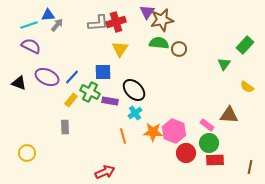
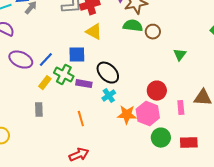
yellow triangle: (120, 49) -> (94, 32), turned -36
green triangle: (224, 64) -> (180, 55), moved
pink rectangle: (207, 125) -> (181, 108), turned 48
orange line: (123, 136) -> (81, 119), moved
green circle: (209, 143) -> (161, 138), moved
red circle: (186, 153) -> (157, 91), moved

